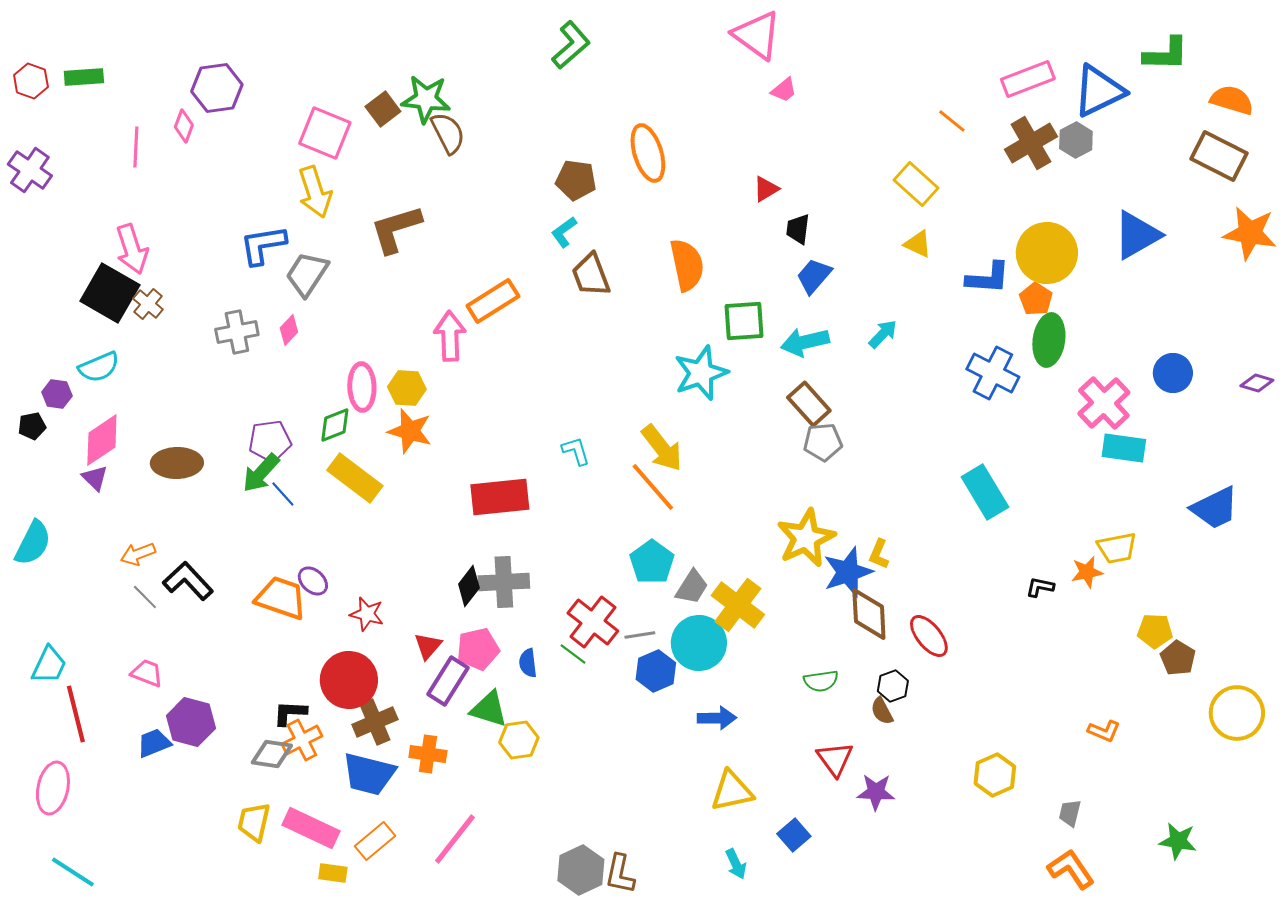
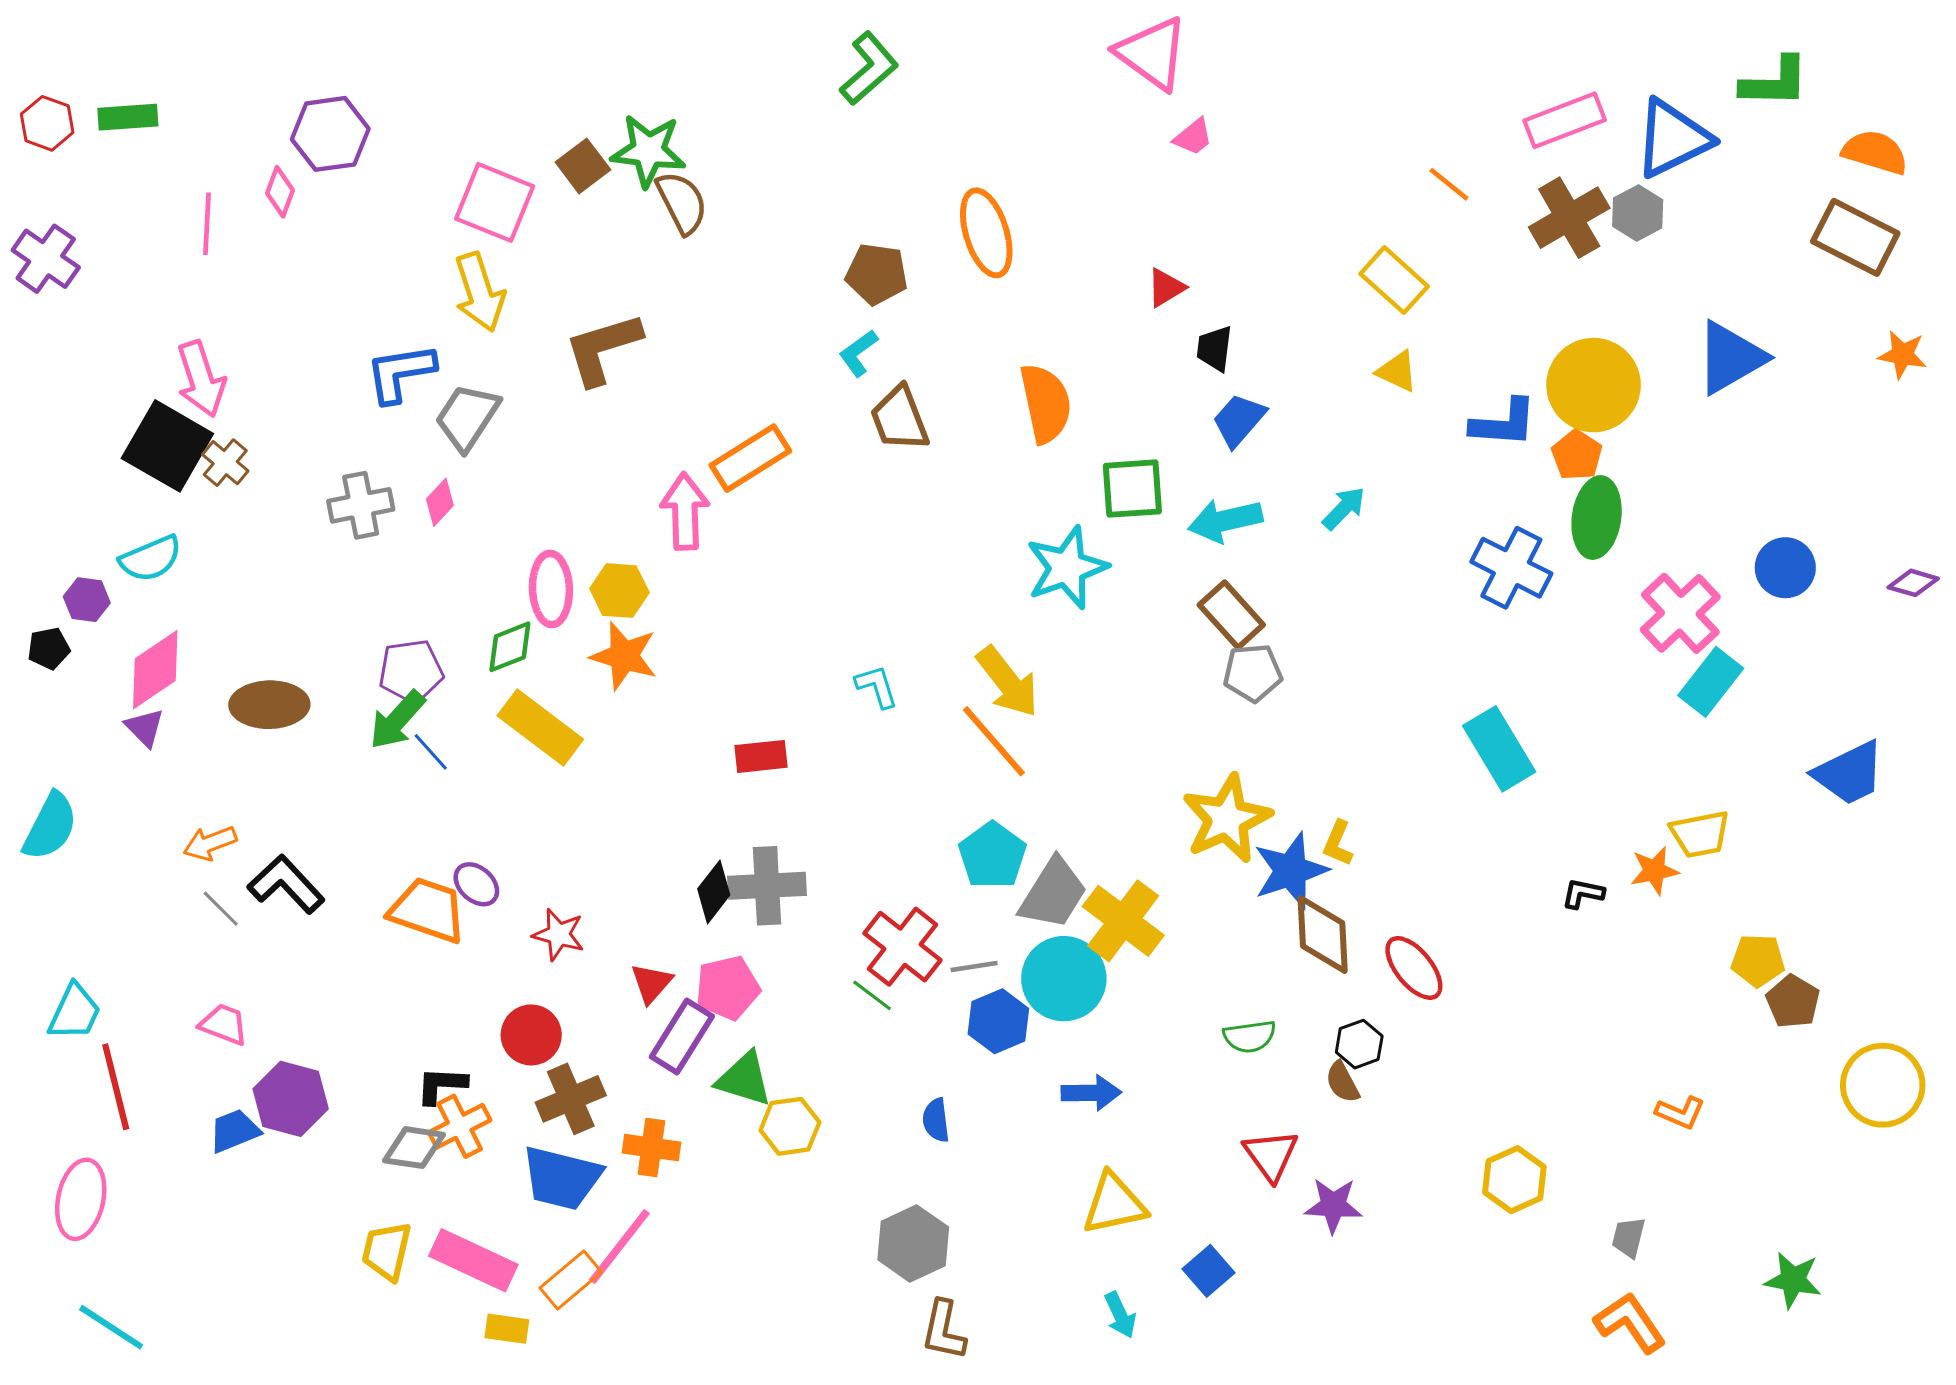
orange star: (1250, 233) -> (1902, 355), size x0.6
cyan rectangle: (1124, 448) -> (1711, 682), turned -60
red rectangle: (500, 497) -> (761, 756), size x0.6
gray trapezoid: (692, 587) -> (1053, 893), size x1.4
blue semicircle: (528, 663) -> (936, 1120), moved
red circle: (349, 680) -> (531, 1035), size x0.7
pink line: (455, 839) -> (619, 1247), moved
gray hexagon: (581, 870) -> (913, 1243), moved

